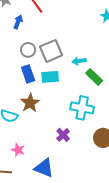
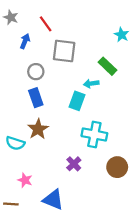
gray square: (51, 51) -> (64, 51), moved, turned 30
cyan rectangle: (50, 77) -> (77, 101), moved, turned -66
green rectangle: (94, 77) -> (107, 66), moved

